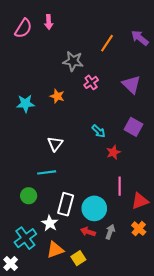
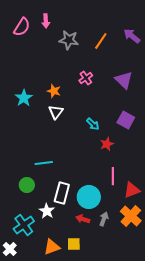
gray star: (73, 61) -> (69, 40), moved
cyan star: (25, 104) -> (24, 98), turned -30
white triangle: (55, 144) -> (56, 112), moved
orange cross: (139, 229) -> (131, 216), size x1.5
orange triangle: (55, 250) -> (52, 247), moved
yellow square: (78, 258) -> (74, 244), turned 32

